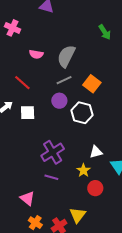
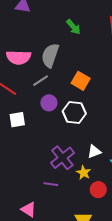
green arrow: (105, 32) -> (73, 27), moved
pink semicircle: (36, 54) -> (18, 57), size x1.6
gray line: (64, 80) -> (41, 81), moved
purple cross: (53, 152) -> (62, 158), moved

